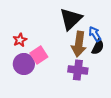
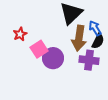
purple circle: (24, 64) -> (53, 58), moved
purple cross: (78, 70) -> (89, 60), moved

